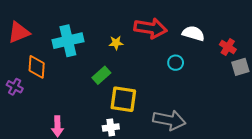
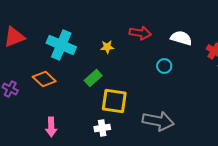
red arrow: (150, 28) -> (140, 33), size x0.7
cyan cross: (68, 41) -> (61, 45), turned 36
orange diamond: (37, 67) -> (44, 79), moved, turned -50

